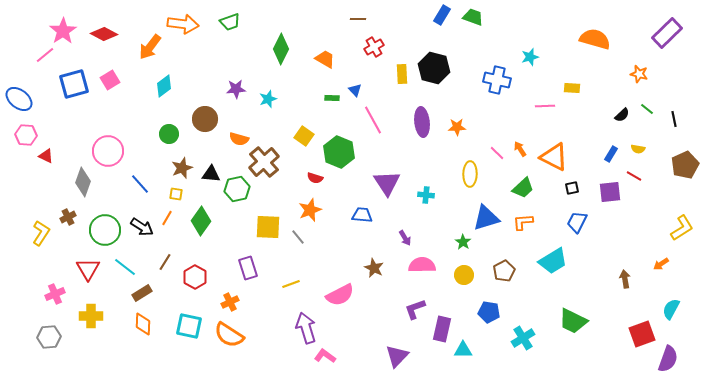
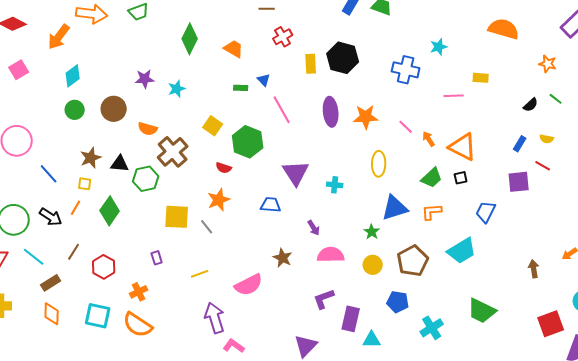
orange star: (457, 127) -> (366, 117), size x1.4
green circle: (169, 134) -> (75, 110), moved
pink line: (497, 153) -> (406, 127), moved
black square: (572, 188) -> (461, 178), moved
purple rectangle: (248, 268) -> (157, 258), size x0.6
brown pentagon: (504, 271) -> (413, 261), size x1.4

